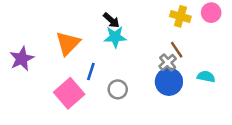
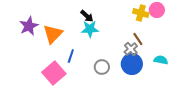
pink circle: (211, 13) -> (157, 10), moved
purple star: (22, 59) -> (29, 26), moved
gray circle: (118, 89) -> (102, 67), moved

